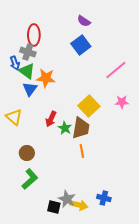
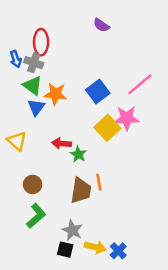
blue square: (81, 45) -> (98, 92), moved
blue arrow: (15, 63) -> (16, 59), moved
pink star: (122, 102) -> (127, 118), moved, size x1.5
red arrow: (51, 119) -> (62, 143), turned 70
brown trapezoid: (81, 128) -> (81, 190), moved
blue cross: (104, 198) -> (118, 251), moved, turned 32
gray star: (67, 199) -> (72, 230), moved

